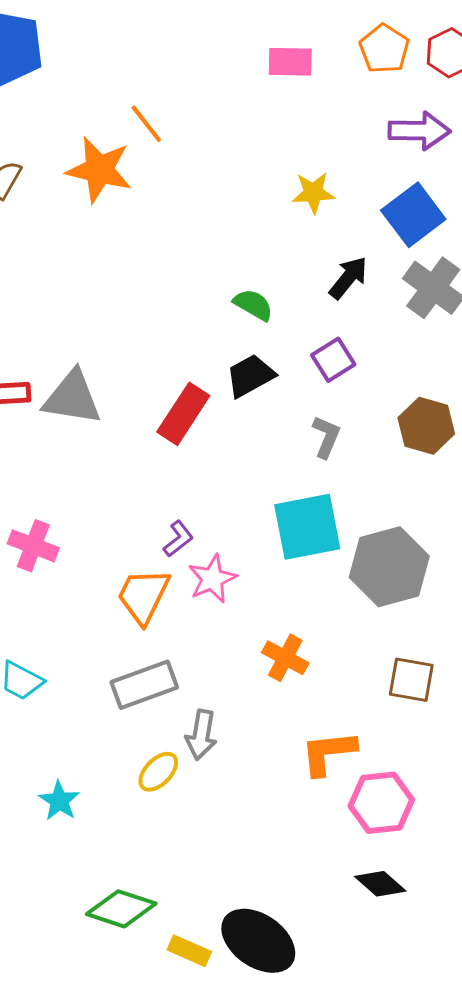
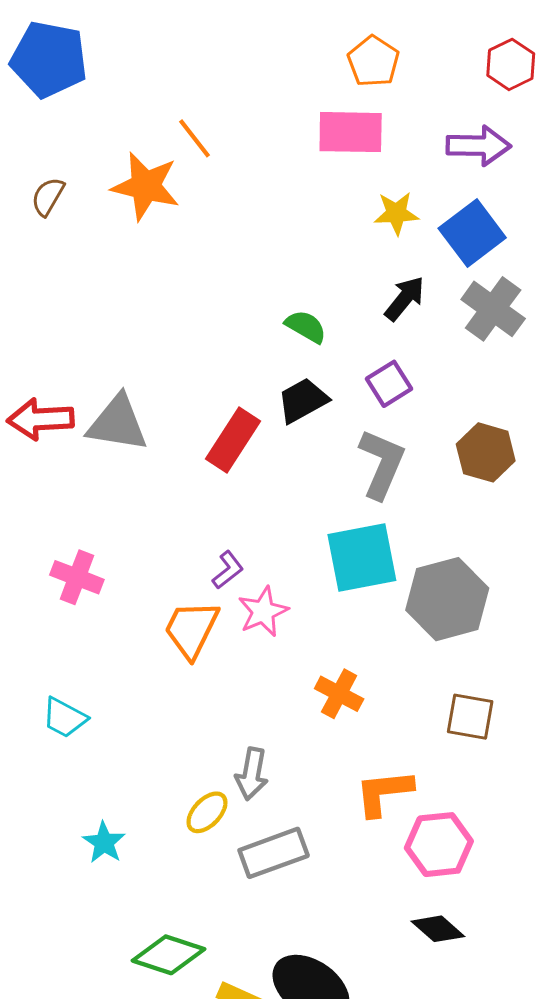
orange pentagon: (384, 49) -> (373, 61), moved
pink rectangle: (290, 62) -> (351, 132), moved, size x1.4
yellow star: (313, 193) -> (396, 213), moved
gray L-shape: (326, 437) -> (382, 464), size x1.6
gray rectangle: (144, 685) -> (274, 853), moved

